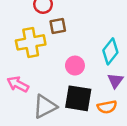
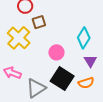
yellow cross: (31, 42) -> (19, 38), turned -30
black square: (78, 98) -> (62, 79), turned 30

